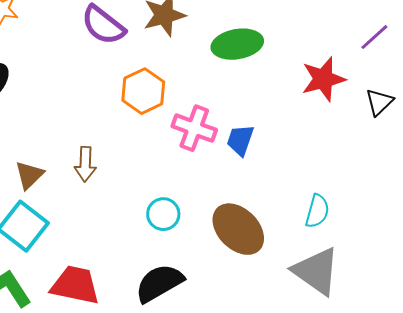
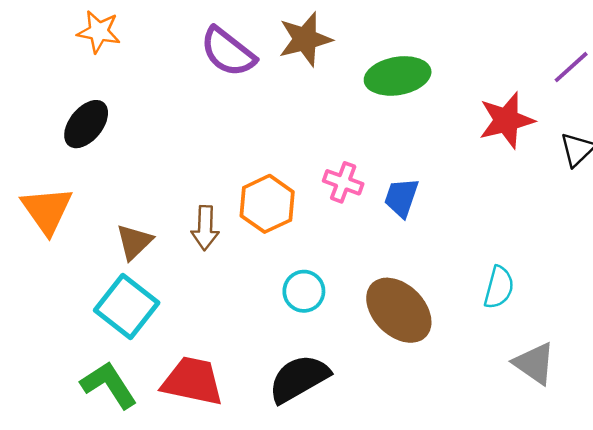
orange hexagon: (143, 91) -> (267, 204), moved
pink cross: (194, 128) -> (343, 182), size x0.7
gray triangle: (316, 271) -> (534, 363), moved, size x0.7

